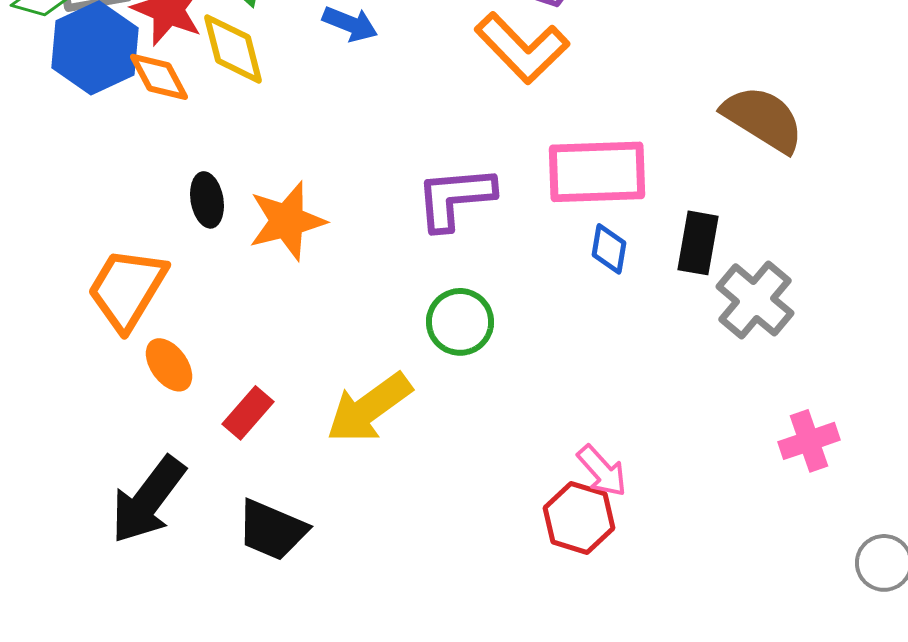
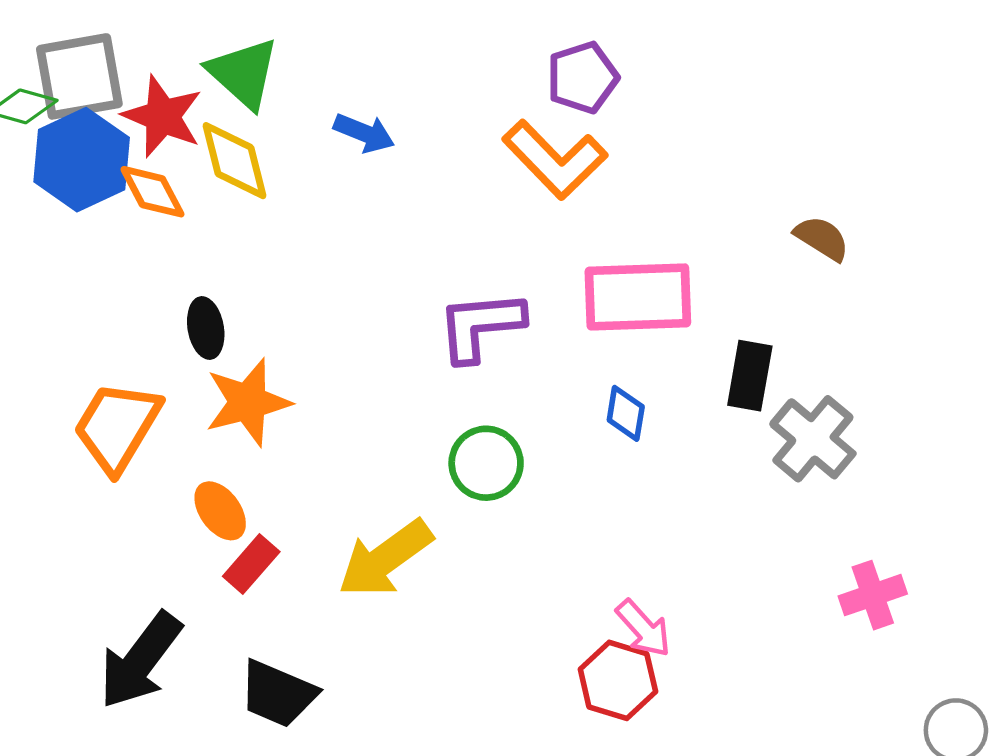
brown semicircle: (763, 119) -> (822, 238), size x0.6
orange star: (287, 221) -> (248, 402), moved
blue diamond: (609, 249) -> (626, 413), moved
orange ellipse: (169, 365) -> (220, 511), moved

